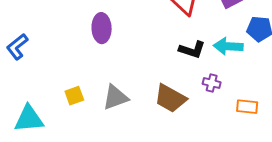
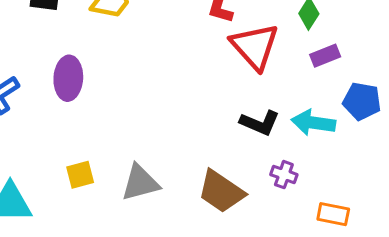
purple ellipse: (102, 28) -> (68, 78), moved

